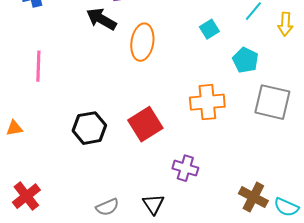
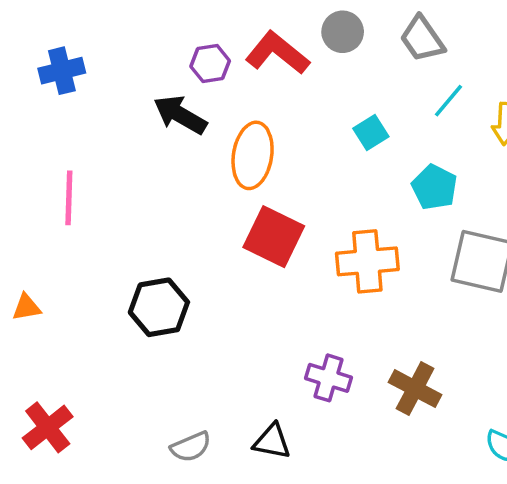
red square: (145, 124) -> (274, 237), moved, turned -32
brown cross: (253, 197) -> (415, 389), moved
black triangle: (153, 204) -> (272, 442), turned -45

